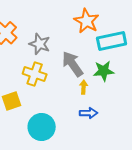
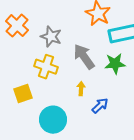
yellow arrow: (84, 87) -> (81, 89), moved
blue arrow: (89, 113) -> (100, 106), turned -42

